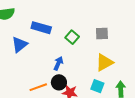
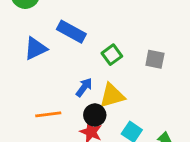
yellow triangle: (104, 62) -> (112, 96), moved
black circle: (59, 82) -> (95, 115), moved

